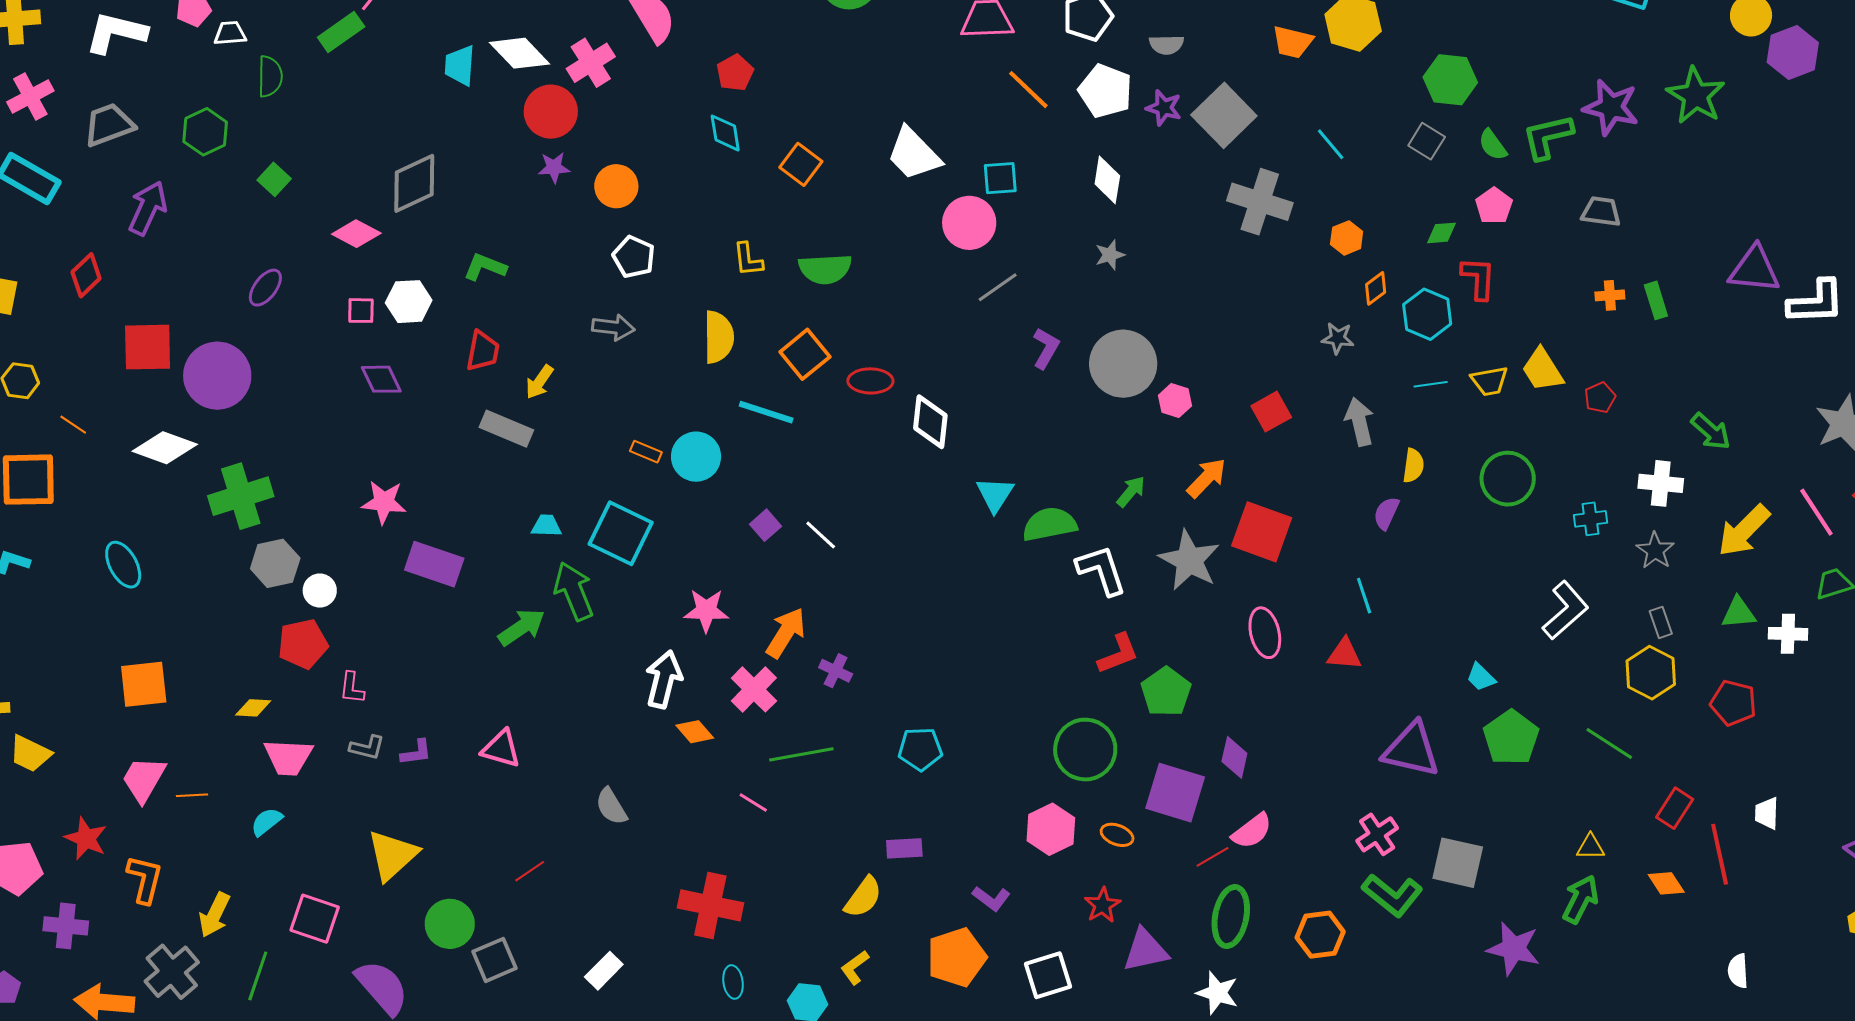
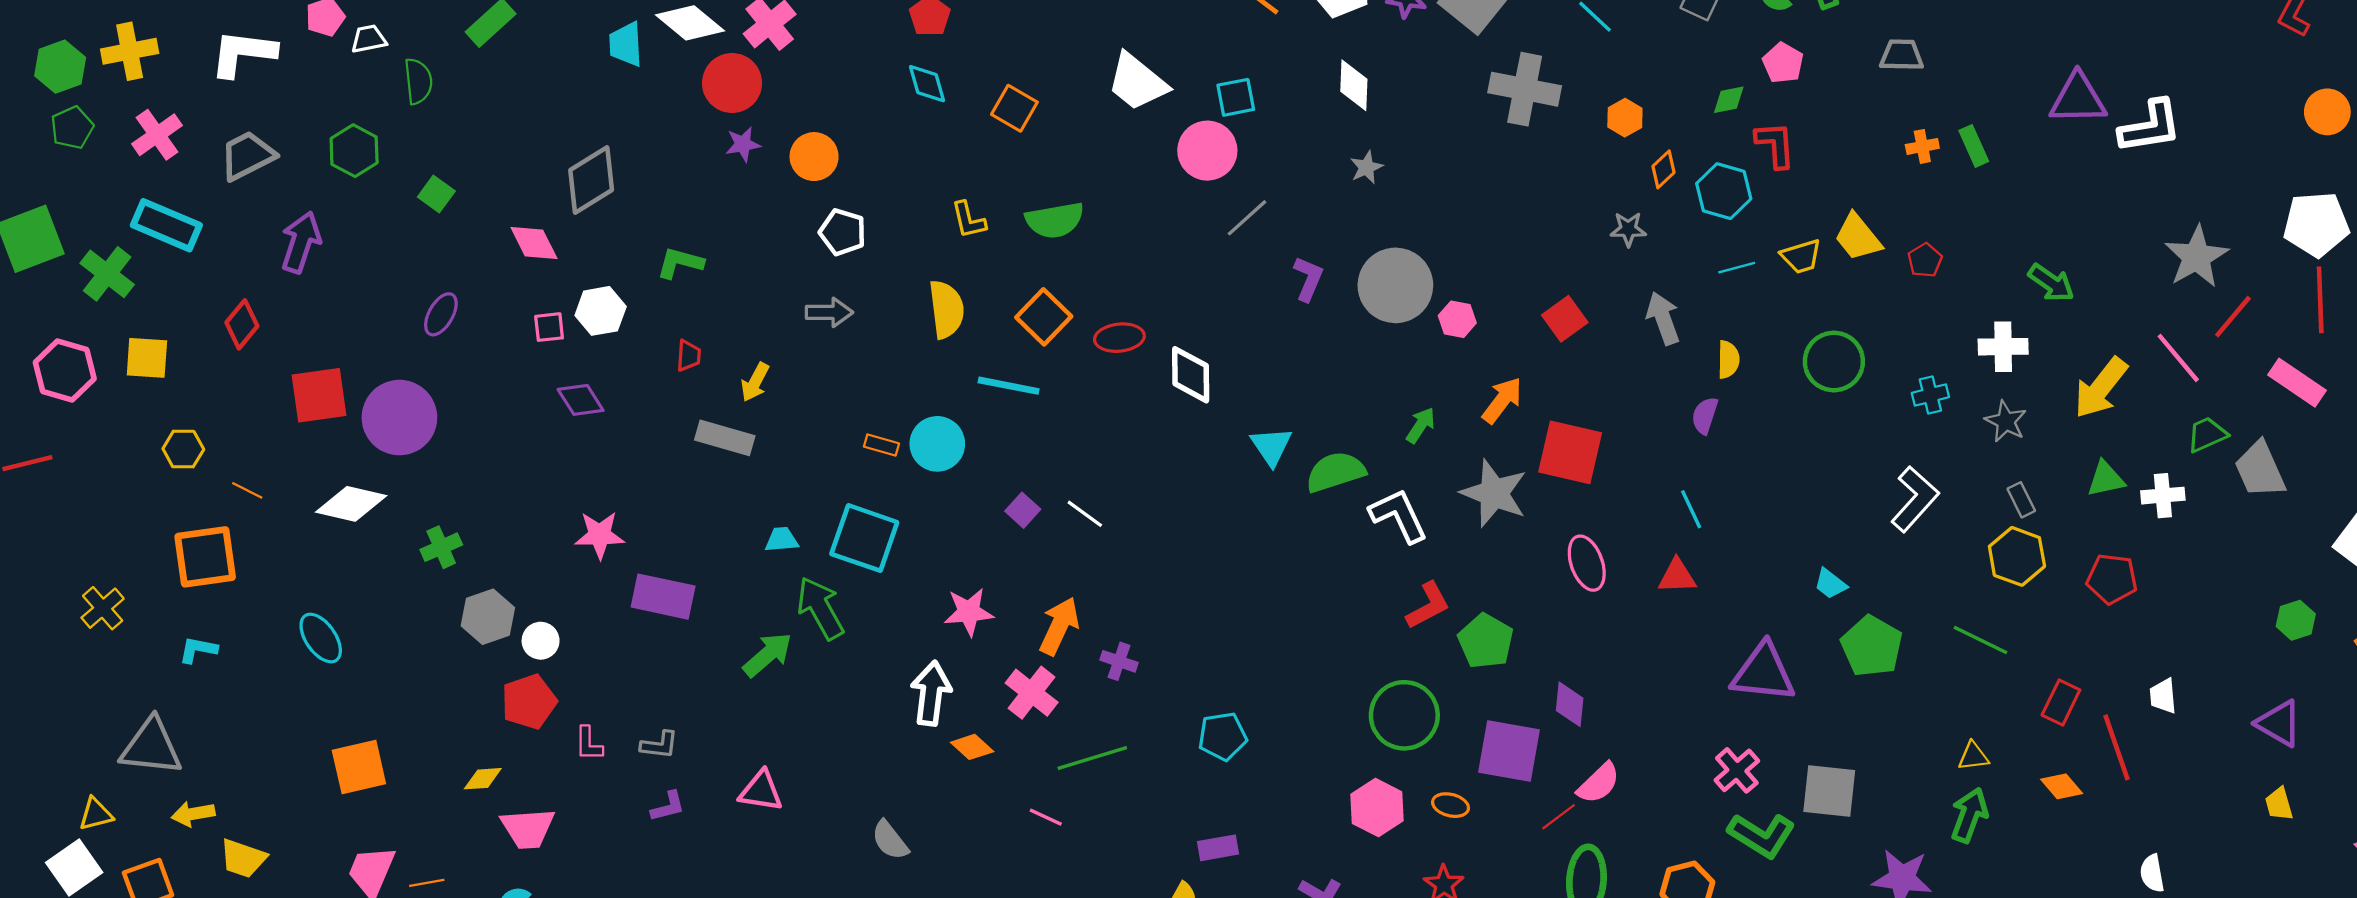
pink diamond: (356, 234) -> (534, 243), turned 42
red trapezoid: (483, 351) -> (689, 356), size x0.7
green cross: (241, 496) -> (441, 547), size x0.6
gray L-shape: (367, 748) -> (659, 745), moved

